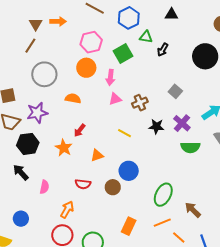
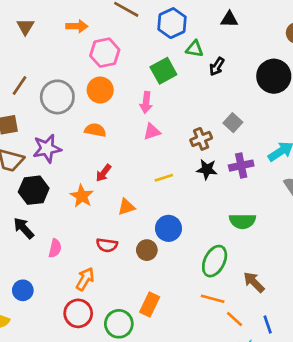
brown triangle: (36, 24) -> (25, 27), moved
pink hexagon: (91, 42) -> (105, 53), moved
brown line: (30, 46) -> (20, 86), moved
orange circle: (86, 68) -> (100, 90), moved
brown cross: (140, 103) -> (201, 139), moved
purple cross: (182, 123) -> (241, 166), turned 36
yellow line: (125, 133) -> (164, 178), turned -48
green semicircle: (190, 147) -> (242, 221), moved
orange line: (162, 223) -> (213, 299), turned 36
orange rectangle: (129, 226) -> (150, 305), moved

